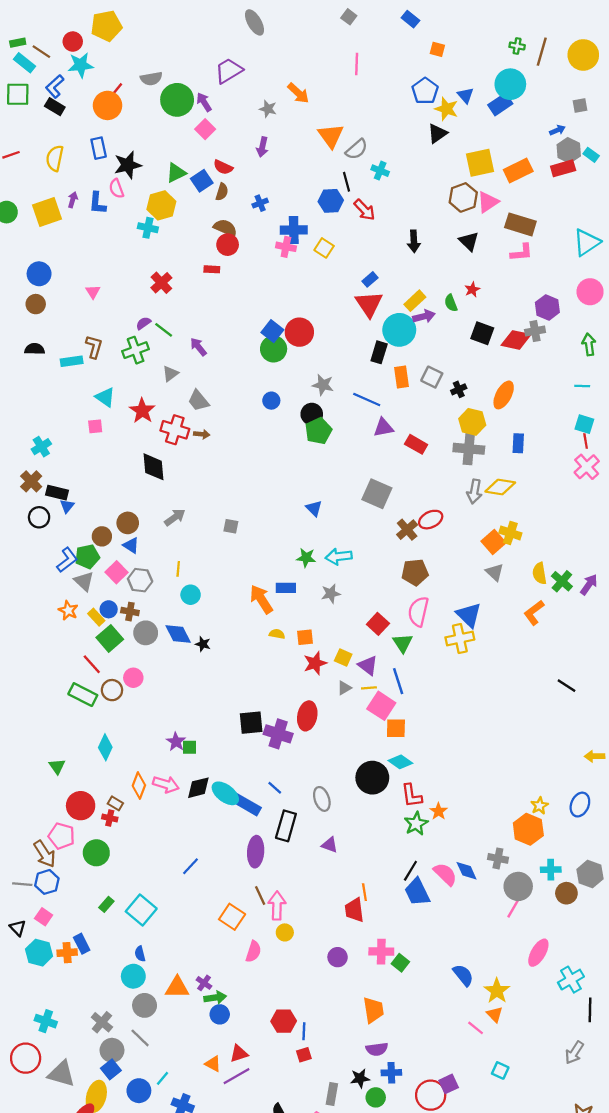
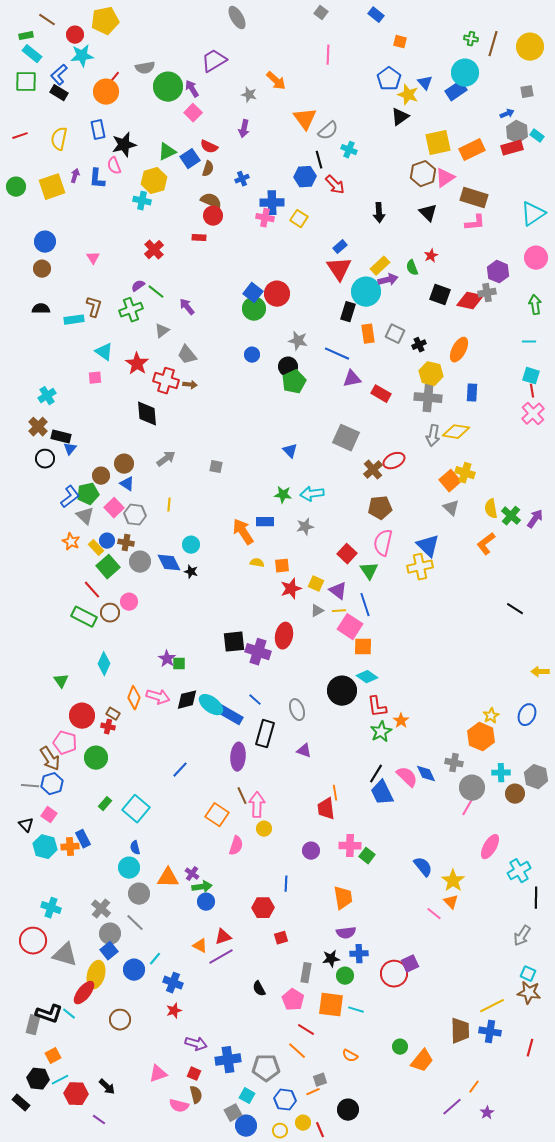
brown line: (41, 52) -> (47, 20), moved
cyan circle: (191, 595) -> (191, 545), moved
blue line: (304, 1031) -> (286, 884), moved
cyan square: (500, 1070) -> (528, 974), moved

